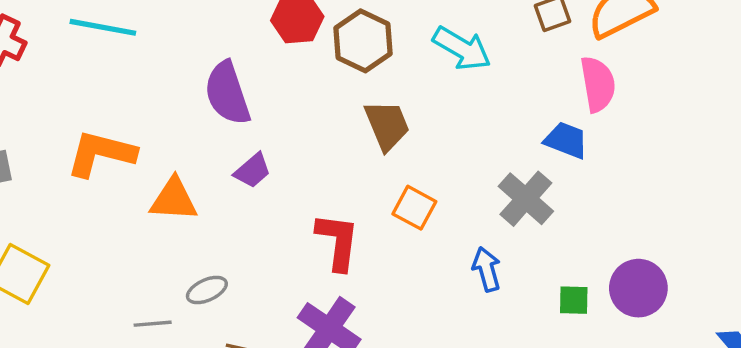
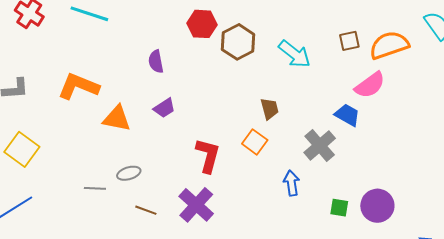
pink semicircle: (598, 84) -> (370, 85), turned 56
purple semicircle: (227, 93) -> (156, 62), size x0.6
brown trapezoid: (387, 125) -> (270, 109), moved, size x0.7

